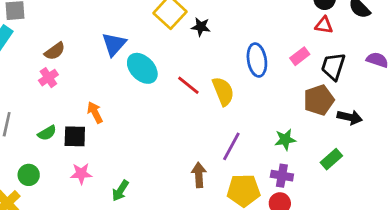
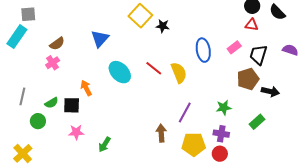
cyan ellipse: (142, 68) -> (120, 72), moved
green circle: (29, 175) -> (38, 121), moved

